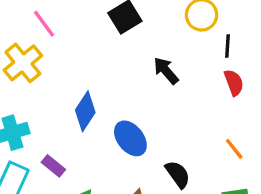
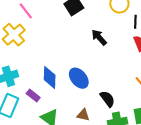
blue diamond: (85, 111) -> (50, 77), moved, turned -30

